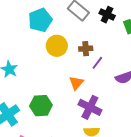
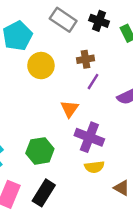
brown cross: (86, 49) -> (86, 59), moved
green hexagon: (41, 106) -> (40, 151), moved

